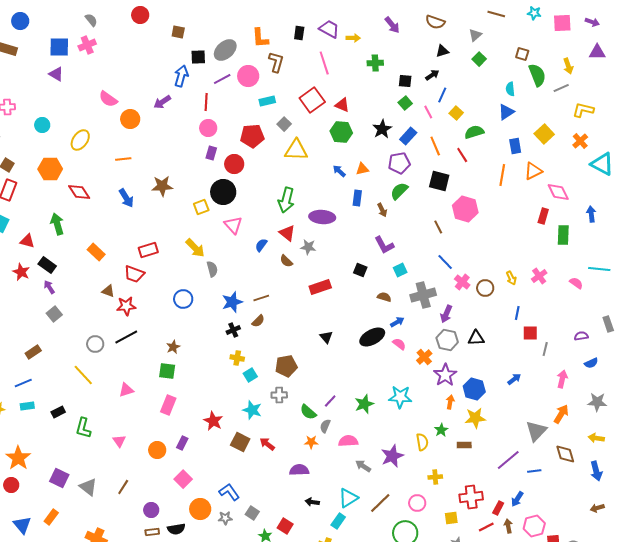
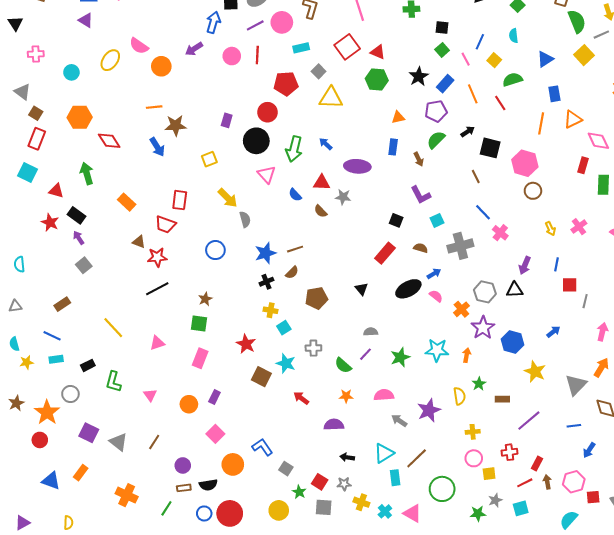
black arrow: (432, 75) -> (468, 132), moved
cyan semicircle: (510, 89) -> (514, 36), moved
red line: (206, 102) -> (257, 55), moved
pink circle: (208, 128) -> (232, 56), moved
yellow square: (544, 134) -> (584, 55), moved
yellow ellipse: (80, 140) -> (110, 60), moved
purple rectangle: (211, 153) -> (227, 120), moved
blue arrow: (339, 171) -> (326, 144), moved
black square: (439, 181) -> (490, 148), moved
brown star: (162, 186) -> (176, 125), moved
green arrow: (286, 200) -> (294, 149), moved
yellow square: (201, 207) -> (209, 159), moved
pink hexagon: (465, 209) -> (525, 163), moved
red triangle: (287, 233) -> (322, 183), turned -36
blue semicircle: (261, 245) -> (295, 195), turned -80
red rectangle: (148, 250) -> (180, 200), turned -66
red rectangle: (320, 287) -> (385, 253), moved, turned -30
brown circle: (485, 288) -> (533, 191), moved
purple arrow: (446, 314) -> (525, 265), moved
gray circle: (95, 344) -> (70, 394), moved
brown pentagon: (286, 366) -> (317, 298), moved
blue line: (23, 383) -> (52, 336), turned 48
orange arrow: (450, 402) -> (467, 355), moved
yellow star: (475, 418) -> (535, 372), moved, turned 30
red star: (213, 421) -> (246, 344), moved
gray semicircle: (325, 426) -> (371, 332), moved, turned 64
brown square: (240, 442) -> (261, 377), moved
purple line: (508, 460) -> (529, 421), moved
red cross: (471, 497) -> (509, 452), size x0.7
blue arrow: (517, 499) -> (589, 450), moved
pink circle: (417, 503) -> (474, 458), moved
gray star: (225, 518) -> (344, 484), moved
cyan rectangle: (338, 521) -> (395, 478), moved, turned -42
blue triangle: (22, 525) -> (51, 481), turned -30

